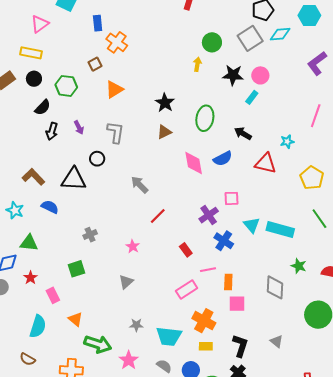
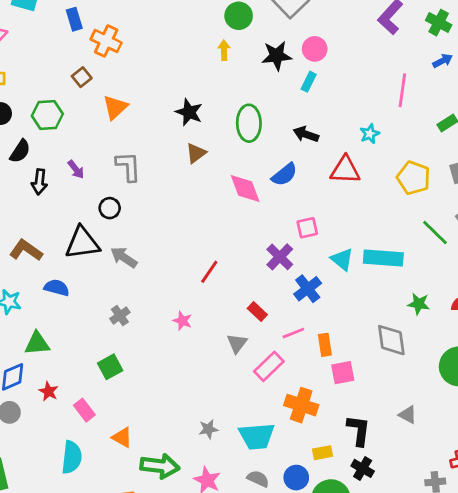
gray arrow: (140, 185) -> (124, 257), moved
blue cross: (224, 241) -> (308, 289), turned 30
gray triangle: (126, 282) -> (237, 343), moved
yellow rectangle: (206, 346) -> (322, 453), moved

